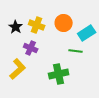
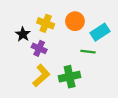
black star: (16, 27) -> (23, 34), moved
yellow L-shape: (18, 69) -> (41, 76), moved

